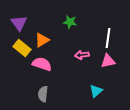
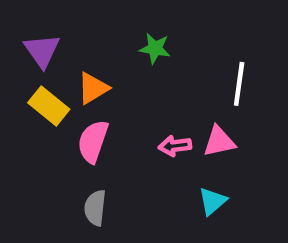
pink arrow: (82, 55) -> (175, 146), moved
pink triangle: (108, 61) -> (219, 141), moved
pink semicircle: (42, 64) -> (93, 141), turned -90

